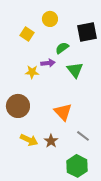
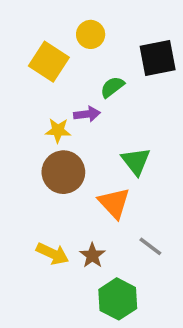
yellow square: (27, 34) -> (49, 62), size x1.5
green triangle: (75, 70) -> (136, 161), moved
brown circle: (18, 106) -> (63, 172), moved
green hexagon: (77, 166) -> (118, 299), moved

